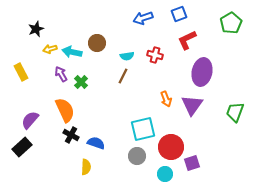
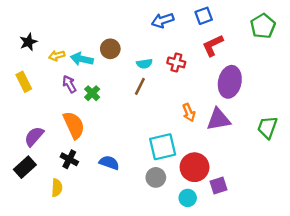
black star: (36, 29) -> (28, 42), moved
purple triangle: (192, 105) -> (218, 119), turned 45
black cross: (71, 135) -> (69, 159), moved
yellow semicircle: (86, 167) -> (57, 188), moved

